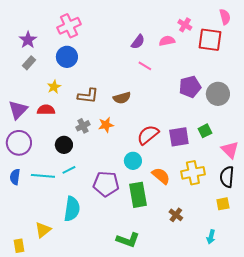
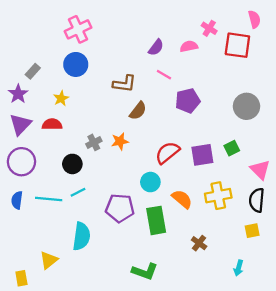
purple star: (28, 40) -> (18, 94), moved
purple pentagon: (190, 87) -> (188, 101), moved
brown L-shape: (88, 96) -> (124, 84), moved
brown semicircle: (122, 98) -> (138, 111), turned -36

